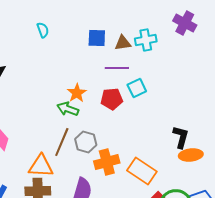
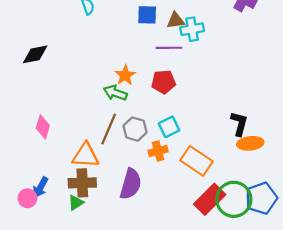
cyan cross: (146, 40) -> (192, 29), moved
cyan square: (137, 88) -> (169, 127), moved
orange cross: (107, 162) -> (158, 151), size x0.7

